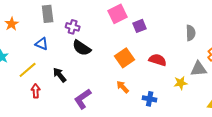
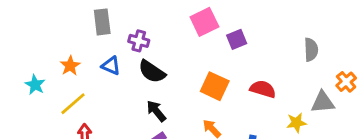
orange star: (12, 24) -> (70, 66), moved
blue triangle: (42, 44) -> (111, 66), moved
orange square: (125, 58) -> (215, 86), turned -30
black arrow: (60, 75) -> (156, 111), moved

